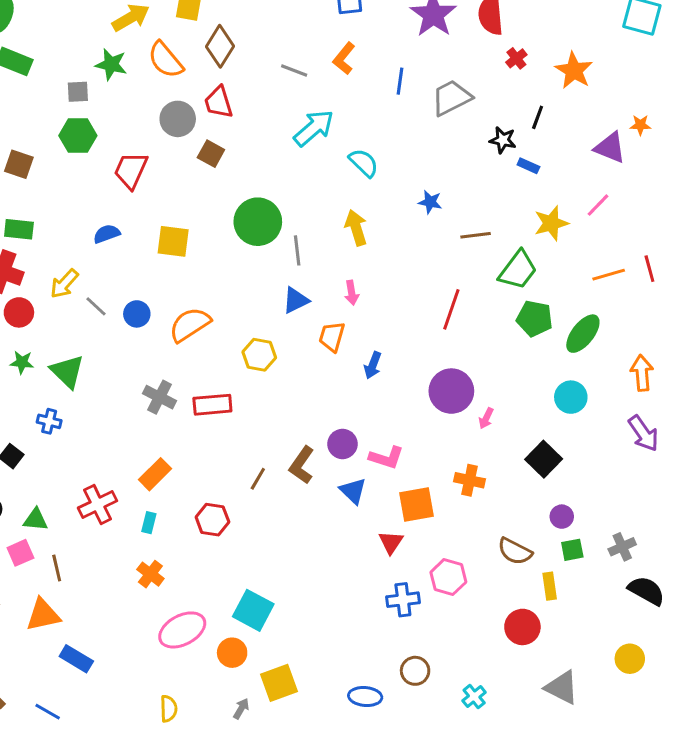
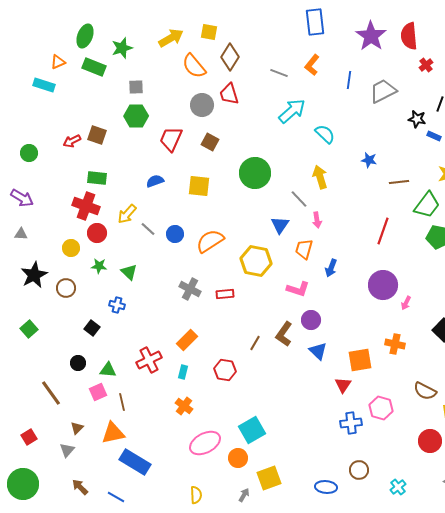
green star: (111, 64) -> (122, 48), moved, turned -30
brown square: (211, 154) -> (210, 142), moved
gray line: (297, 250) -> (299, 199), moved, turned -36
blue triangle: (296, 300) -> (280, 225), turned -30
yellow hexagon: (259, 355) -> (256, 261), size x1.4
green triangle: (67, 371) -> (129, 272), size x0.7
red rectangle: (212, 405) -> (225, 294), size x0.7
pink L-shape: (386, 458) -> (298, 289), moved
cyan square: (253, 610) -> (252, 430), turned 32
blue rectangle: (76, 659) -> (135, 462), size x1.4

